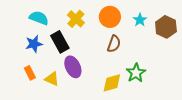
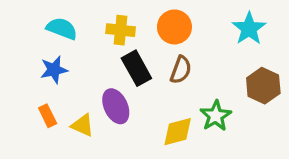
yellow cross: (76, 19) -> (121, 30), turned -36
cyan star: (140, 20) -> (249, 29), moved, size x1.5
brown hexagon: (166, 27) -> (263, 86), moved
black rectangle: (60, 42) -> (136, 68), moved

